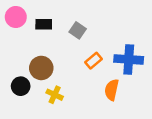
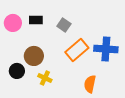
pink circle: (16, 17) -> (13, 23), moved
orange rectangle: (93, 61) -> (77, 50), size x1.6
orange semicircle: (112, 90) -> (90, 84), moved

